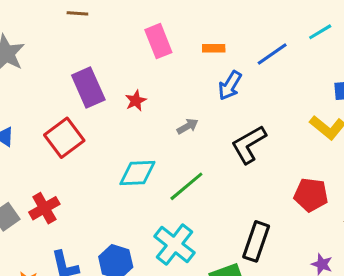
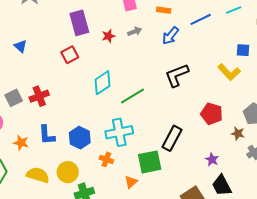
gray arrow: (188, 126) -> (135, 31), moved
red square: (64, 138) -> (70, 55), moved, size x0.7
cyan diamond: (137, 173) -> (102, 83), turned -40
cyan cross: (175, 245) -> (119, 132), turned 32

